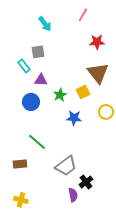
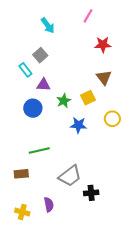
gray square: (38, 52) -> (40, 55), turned -32
brown triangle: (98, 73) -> (104, 77), size x0.7
green line: (37, 142) -> (39, 151), turned -54
black cross: (86, 182) -> (91, 193), turned 32
purple semicircle: (73, 195) -> (49, 205), moved

